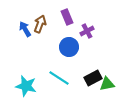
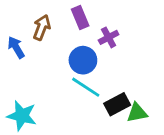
blue arrow: (25, 29) -> (16, 47), moved
cyan line: (59, 78) -> (86, 87), moved

